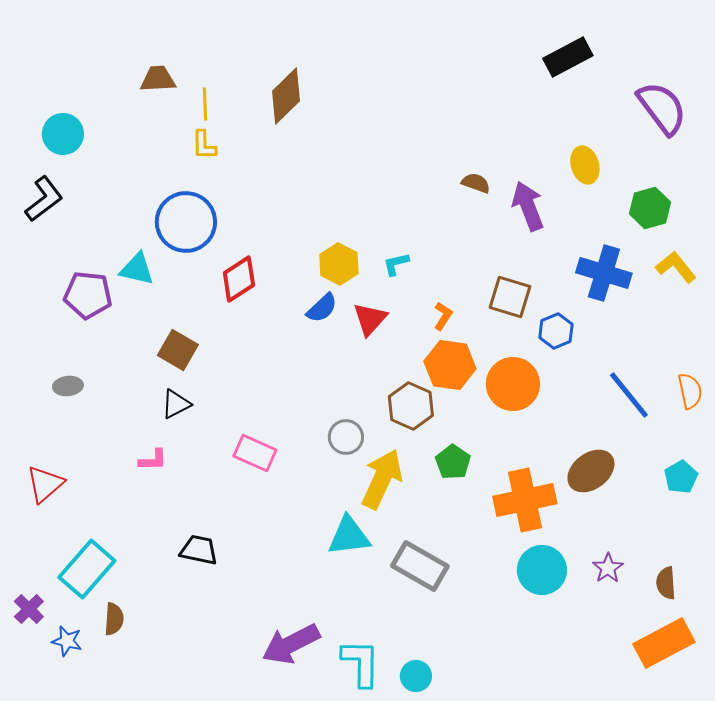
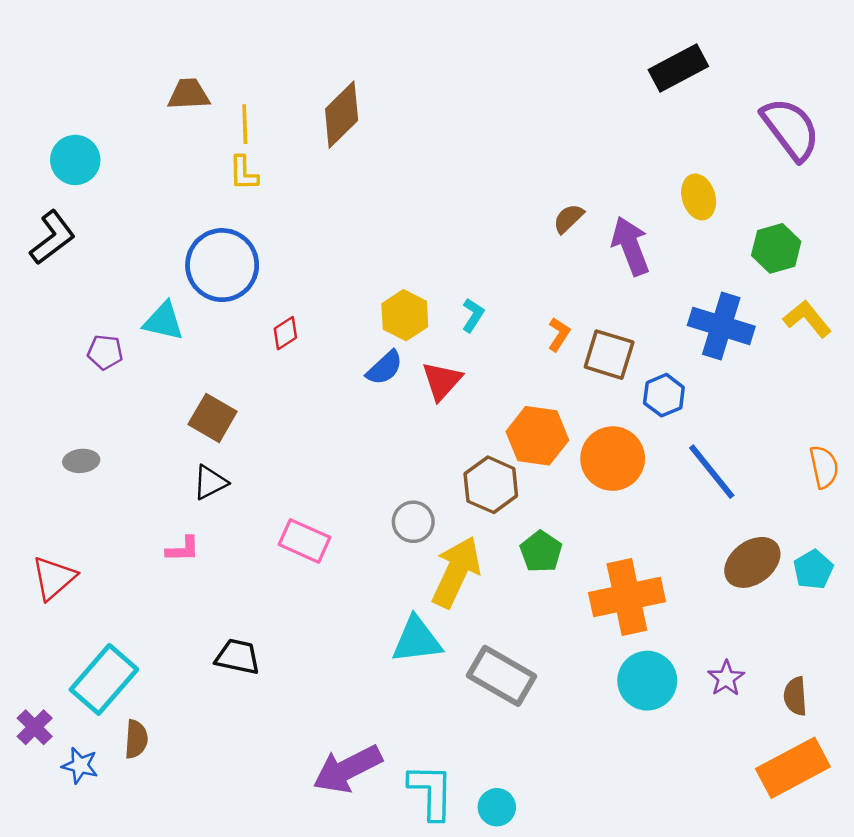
brown semicircle: (476, 183) -> (568, 218), turned -64
cyan L-shape: (396, 264) -> (473, 315), turned 136
red diamond: (239, 279) -> (285, 333), size x0.6
purple pentagon: (88, 295) -> (105, 352), size x0.6
orange L-shape: (443, 316) -> (559, 334), moved
blue line: (629, 395) -> (712, 472), moved
brown ellipse: (591, 471) -> (752, 562), moved

